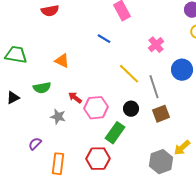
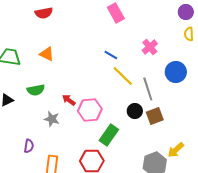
blue line: (104, 39) -> (111, 55), moved
orange triangle: (62, 61) -> (47, 54), moved
black circle: (131, 109) -> (135, 111), moved
purple semicircle: (35, 144) -> (29, 146), turned 144

